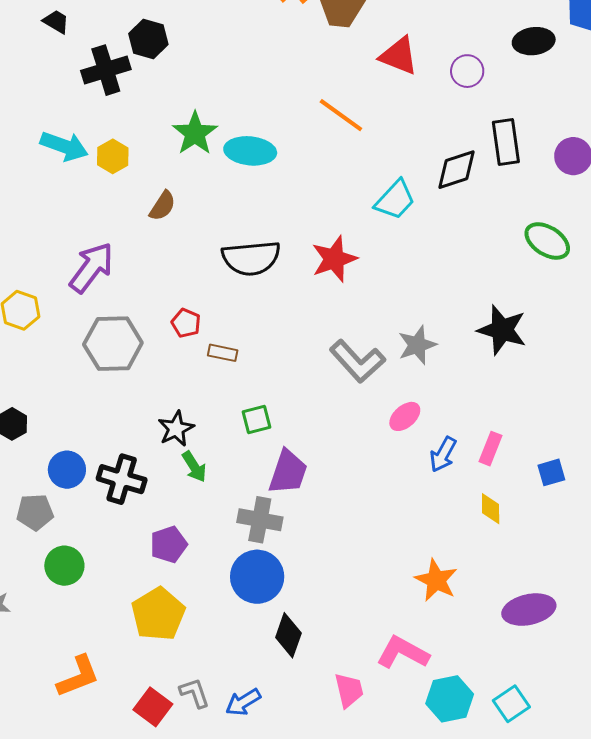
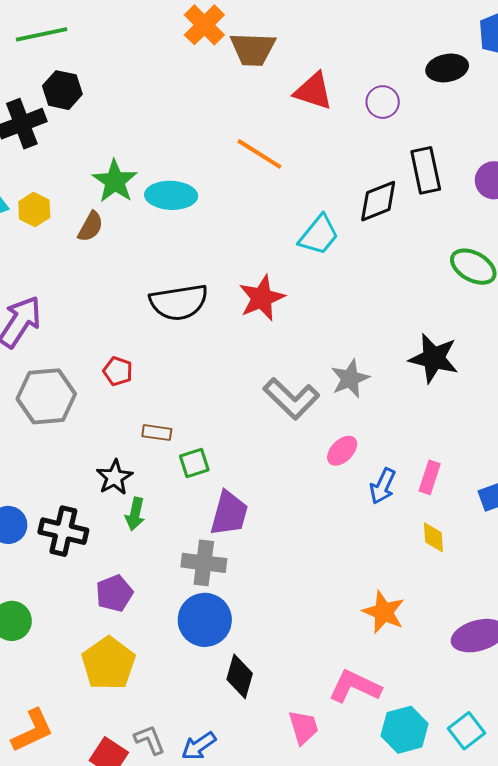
brown semicircle: (162, 206) -> (91, 227), moved
brown rectangle: (223, 353) -> (157, 433), moved
green arrow: (194, 467) -> (135, 514), turned 48

